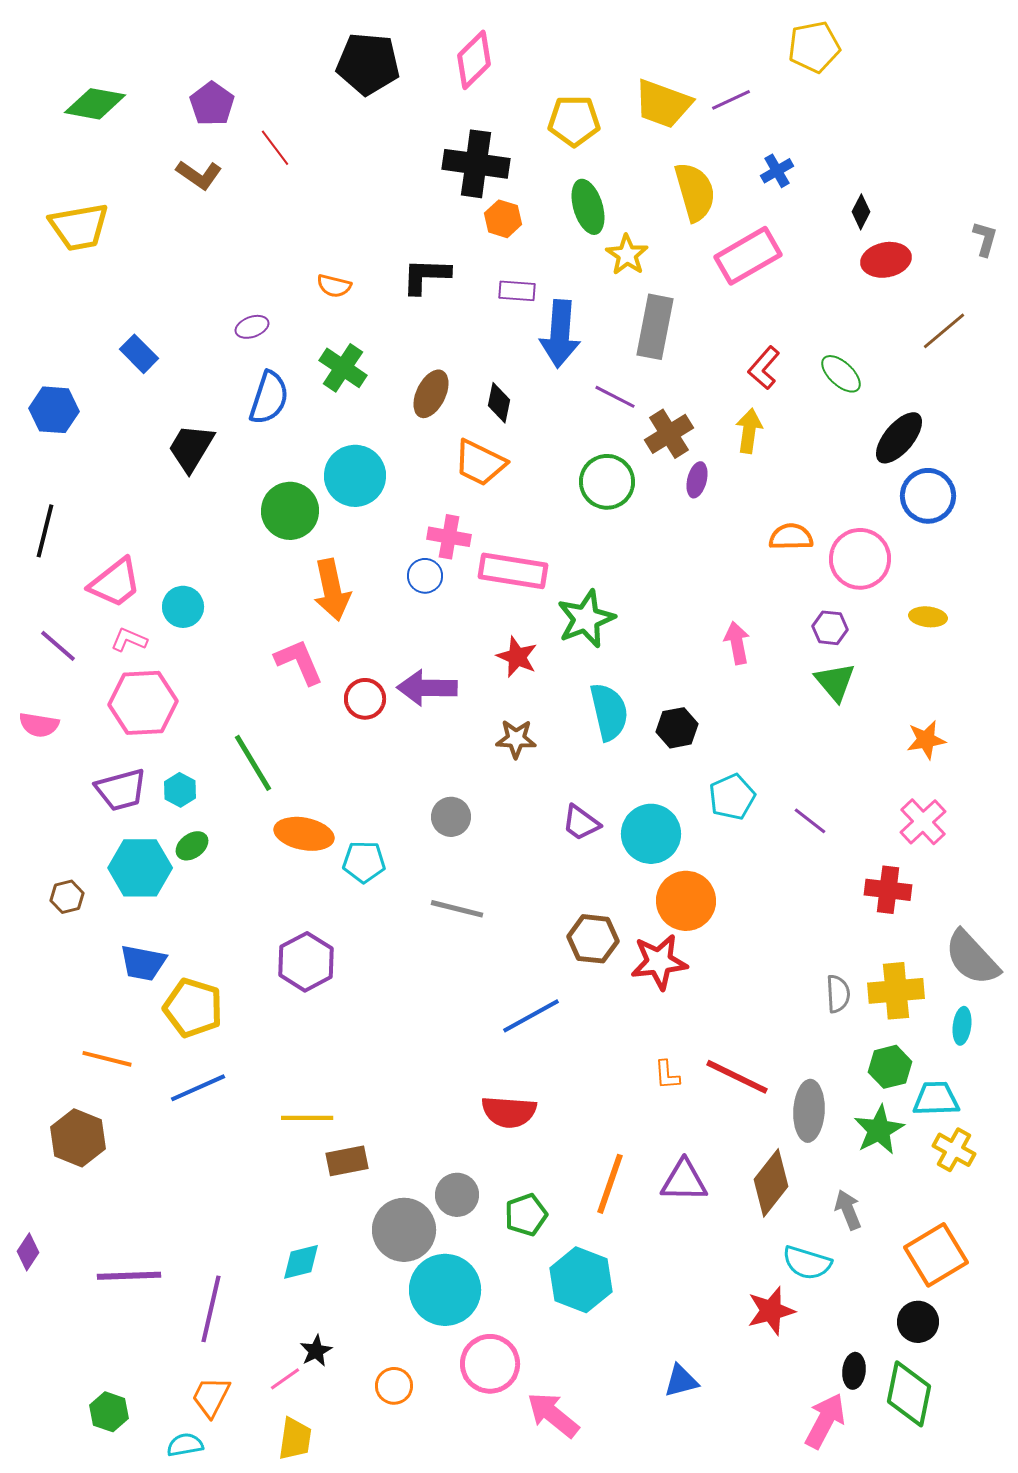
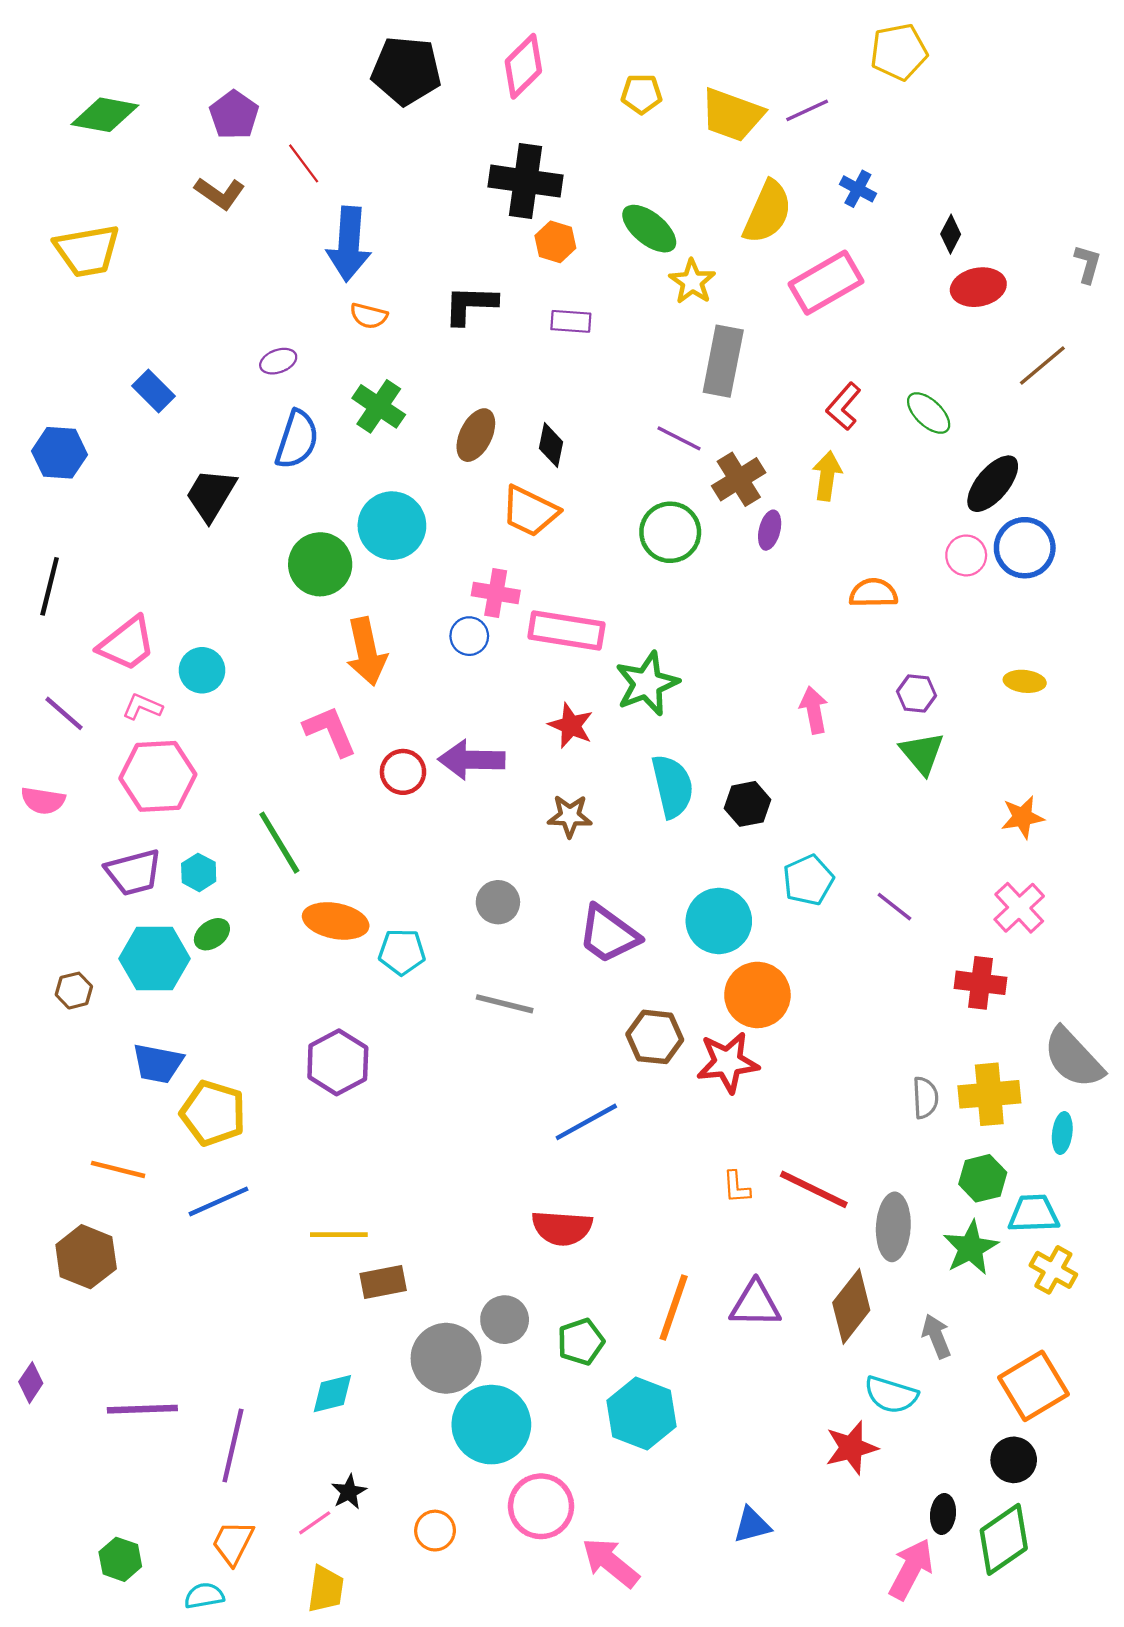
yellow pentagon: (574, 121) -> (642, 94), moved, size x0.7
blue cross: (777, 171) -> (858, 189), turned -32
yellow semicircle: (695, 192) -> (767, 212), turned 40
green ellipse: (588, 207) -> (649, 229), turned -34
blue arrow: (560, 334) -> (349, 244), moved
pink circle: (860, 559) -> (966, 555), moved, size x0.6
purple trapezoid: (581, 823) -> (608, 934), moved, size x1.5
green diamond: (909, 1394) -> (1004, 1539), turned 44

